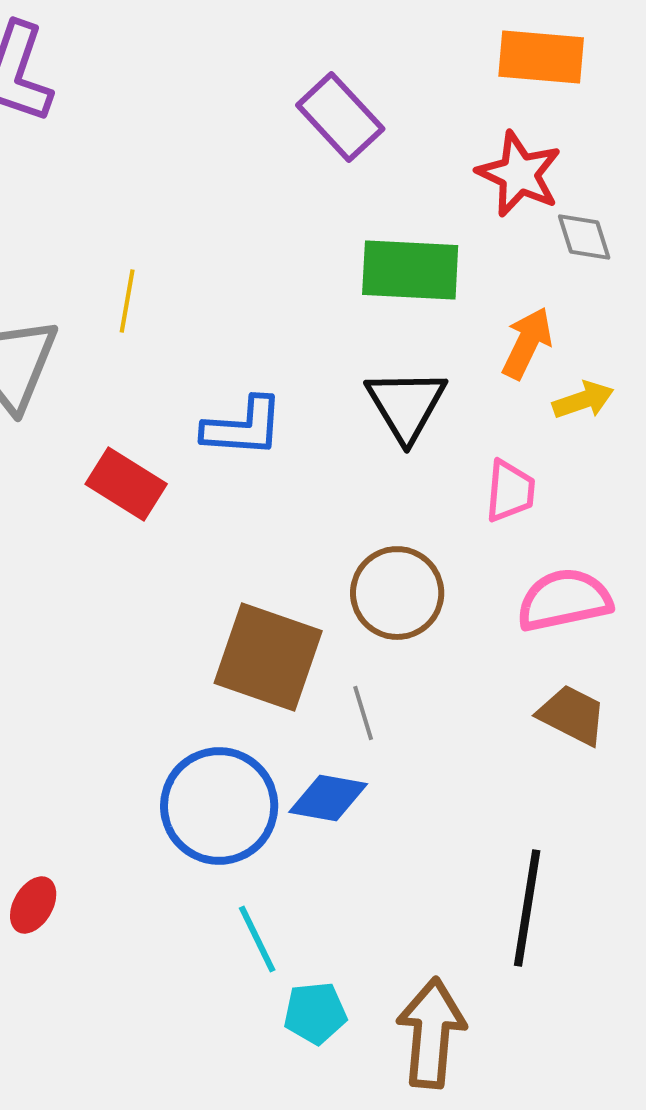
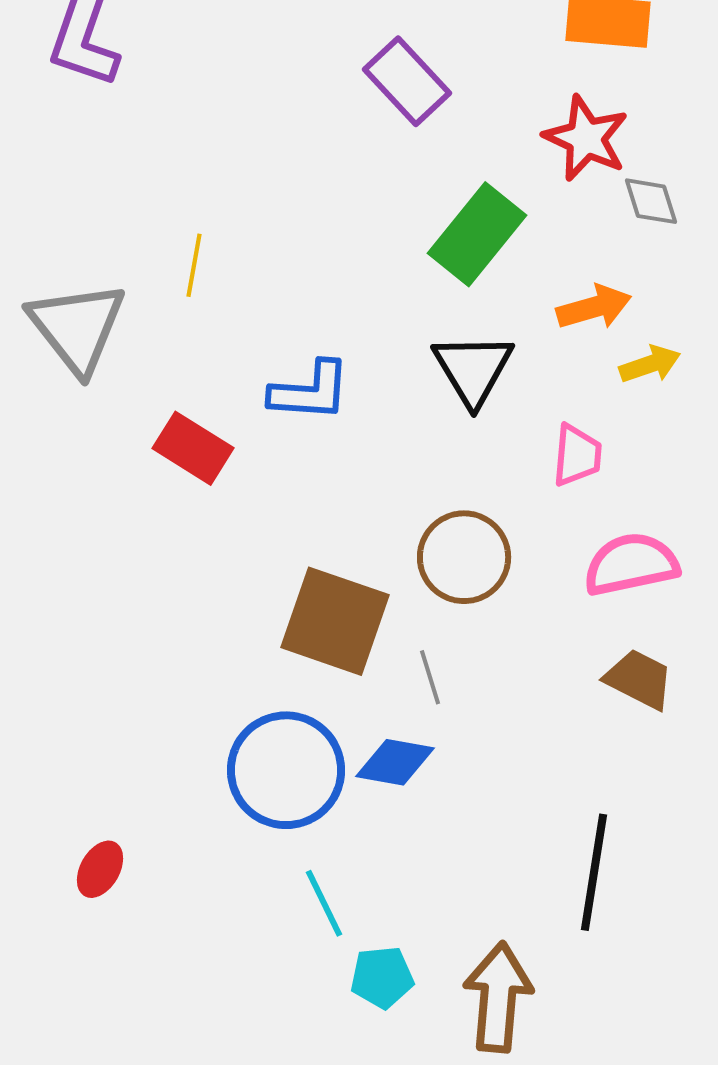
green rectangle: (410, 270) -> (477, 234), turned -54
orange arrow: (527, 343) -> (594, 307), turned 48

